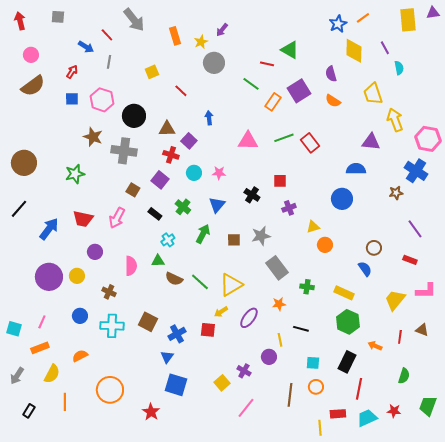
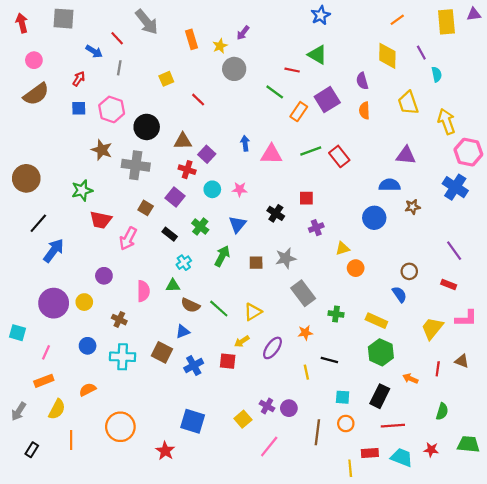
gray square: (58, 17) -> (63, 19), size x1.5
blue star: (338, 24) -> (321, 15), moved
orange semicircle: (333, 101) -> (364, 111), turned 56
blue arrow: (209, 118) -> (245, 143), moved
yellow arrow: (395, 120) -> (446, 121), moved
brown star: (396, 193) -> (413, 207), moved
black line: (19, 209) -> (38, 223), moved
red trapezoid: (83, 219) -> (101, 220), moved
yellow triangle: (231, 285) -> (253, 312), size x0.7
cyan square: (14, 329) -> (18, 333), moved
blue triangle: (167, 357) -> (183, 332), moved, turned 32
purple circle: (269, 357) -> (289, 408), moved
red line: (359, 389) -> (393, 426), turned 75
green trapezoid: (428, 406) -> (468, 444), turned 75
cyan trapezoid: (367, 418) -> (402, 457), turned 45

